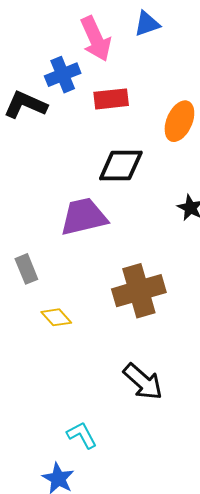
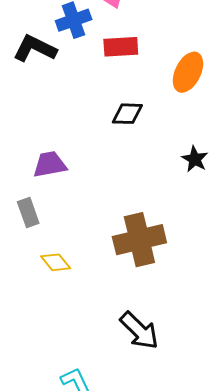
black diamond: (121, 166) -> (127, 114), size x0.7
purple trapezoid: (84, 217) -> (50, 164), moved, size x0.7

